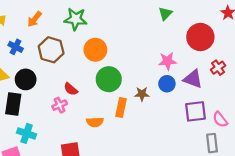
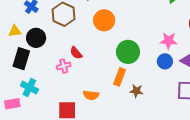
green circle: (109, 79) -> (128, 52), moved
brown star: (142, 94) -> (136, 91), moved
orange semicircle: (95, 122) -> (91, 95), moved

